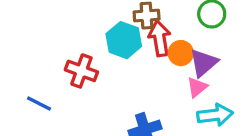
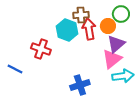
orange circle: (181, 53) -> (108, 26), moved
pink triangle: (197, 87) -> (112, 59), size x1.5

